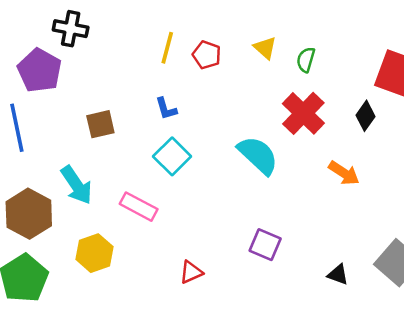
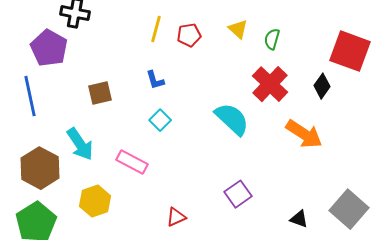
red pentagon: (207, 55) -> (189, 35), turned -30
cyan square: (172, 156) -> (160, 120), size x0.7
orange arrow: (344, 173) -> (304, 134), size x1.4
purple square: (265, 245) -> (238, 194), turned 32

